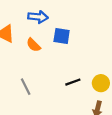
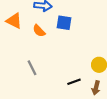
black line: (73, 82) -> (74, 82), moved

